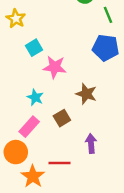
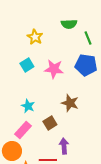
yellow star: (16, 19) -> (35, 37), moved
pink star: (55, 67) -> (54, 69), moved
purple arrow: (91, 144) -> (64, 146), moved

